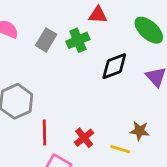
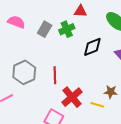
red line: (45, 132) -> (55, 75), moved
red cross: (84, 138) -> (72, 97), size x1.5

